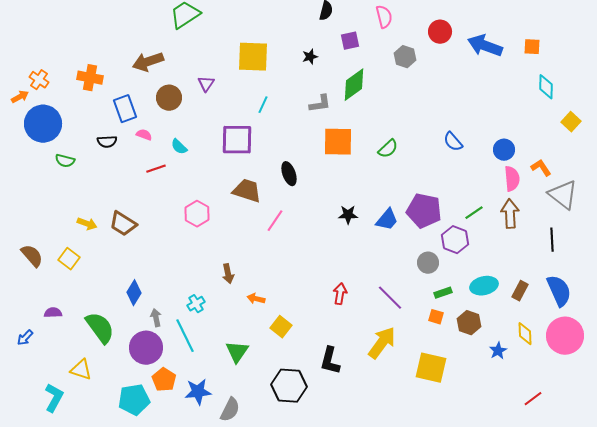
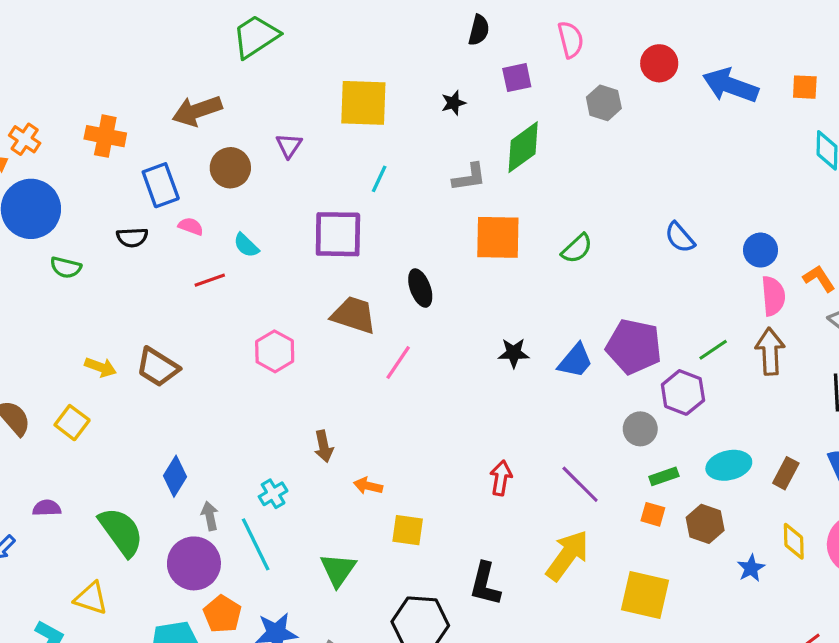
yellow square: (281, 327) -> (408, 530), turned -30

